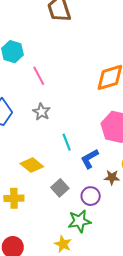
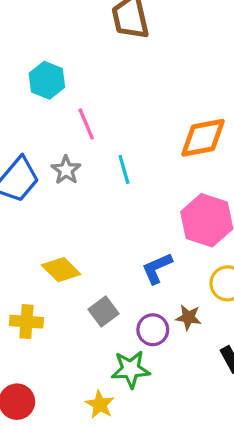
gray star: (41, 112) -> (66, 170), moved
cyan line: (67, 142) -> (124, 169), moved
brown star: (112, 177) -> (188, 317), moved

